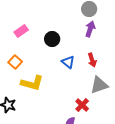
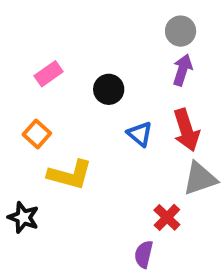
red arrow: (92, 60) -> (186, 130), size x1.5

